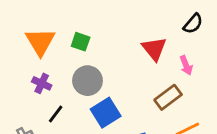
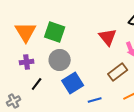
green square: (81, 42) -> (55, 32), size x1.5
purple cross: (42, 83) -> (27, 62), turned -32

